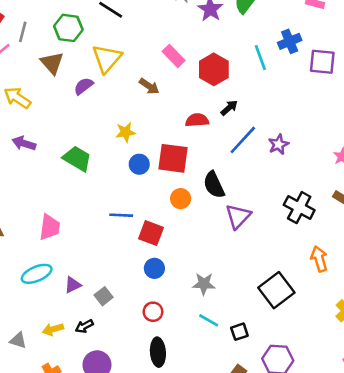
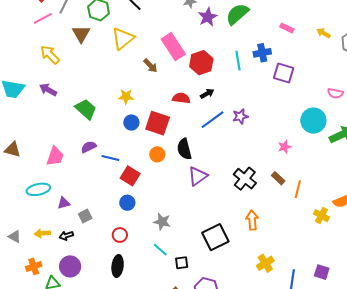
pink rectangle: (174, 56) -> (173, 47), size x1.5
purple semicircle: (84, 86) -> (89, 147), moved
purple star: (278, 144) -> (240, 116), moved

